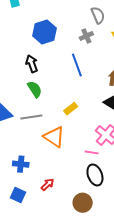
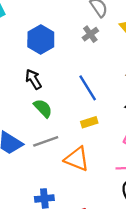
blue line: (77, 65) -> (88, 88), moved
yellow rectangle: (71, 109) -> (89, 122), turned 32

